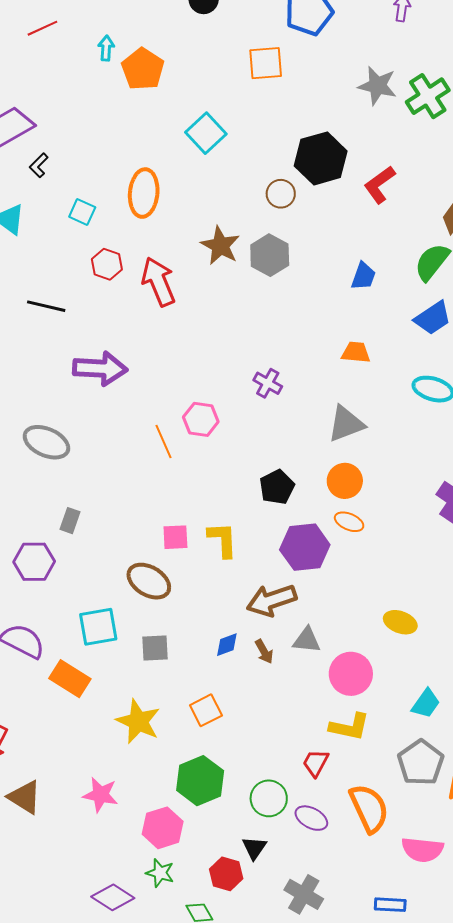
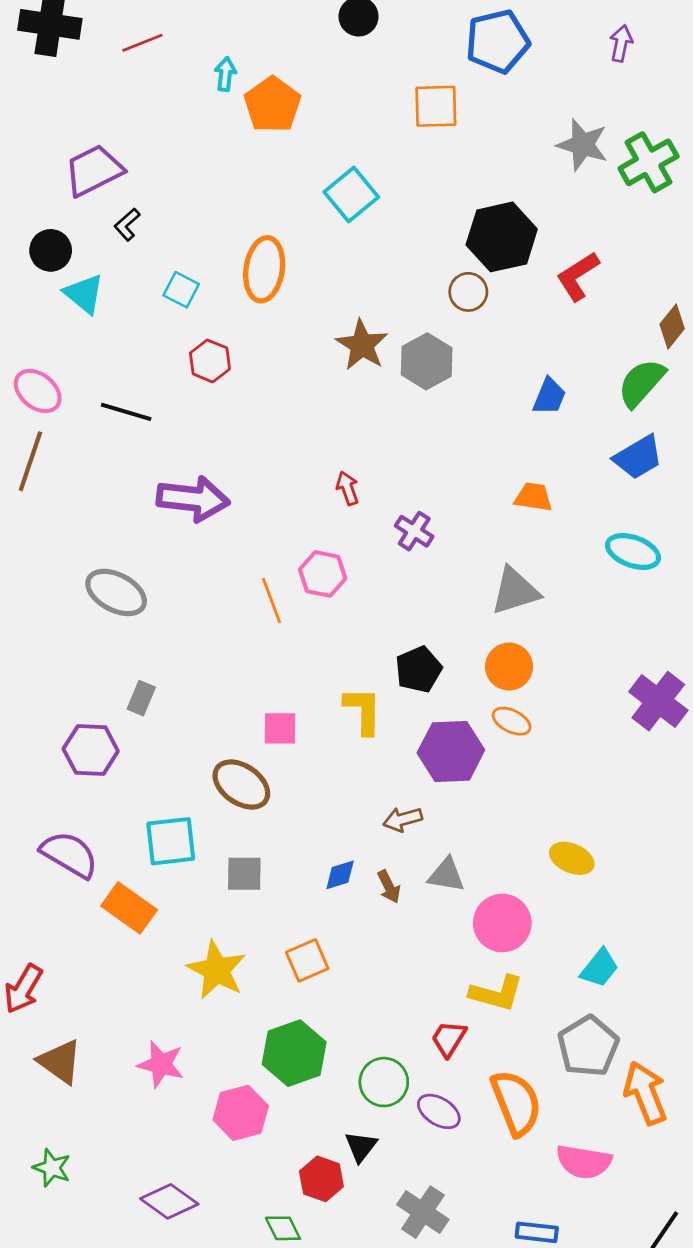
brown circle: (281, 194) -> (468, 292), moved
red arrow: (158, 282) -> (348, 488), moved, size x0.5
yellow L-shape: (223, 540) -> (363, 711), moved
brown arrow: (272, 600) -> (403, 819), size x0.6
green star: (160, 873) -> (52, 1168), moved

